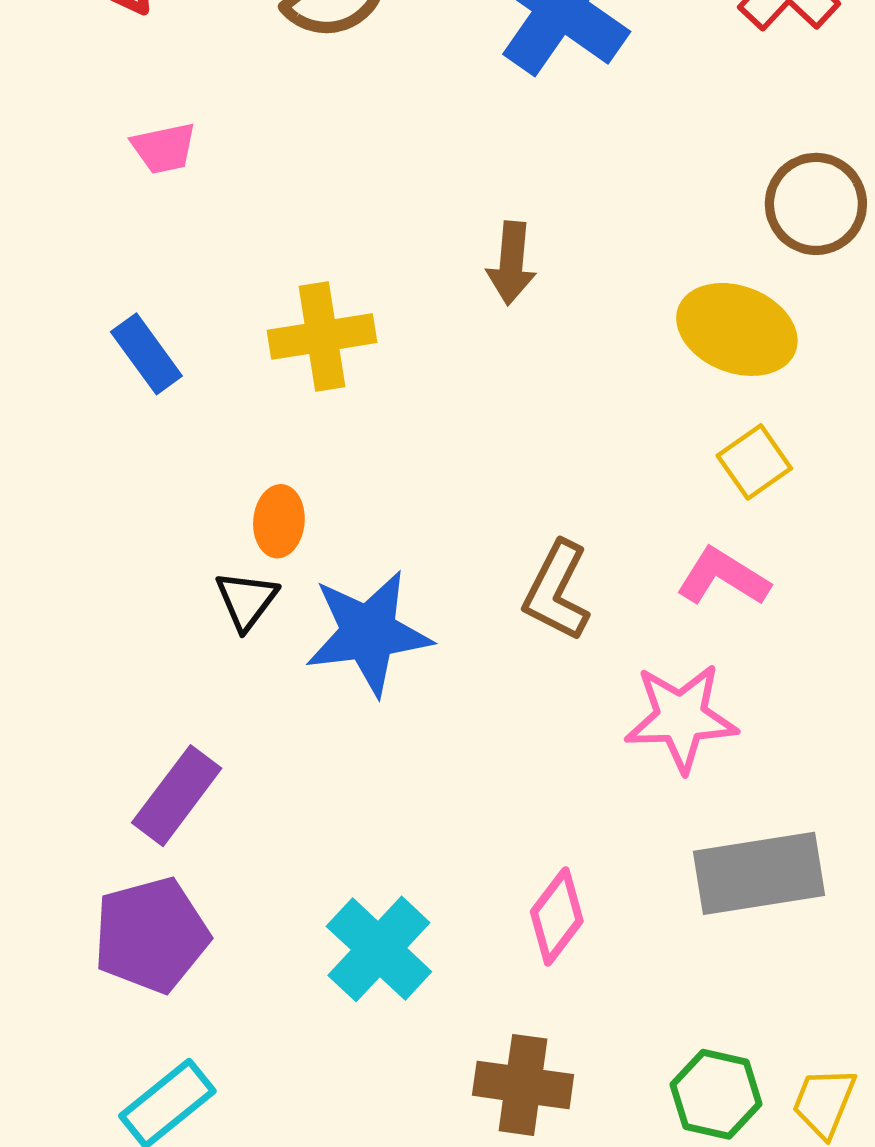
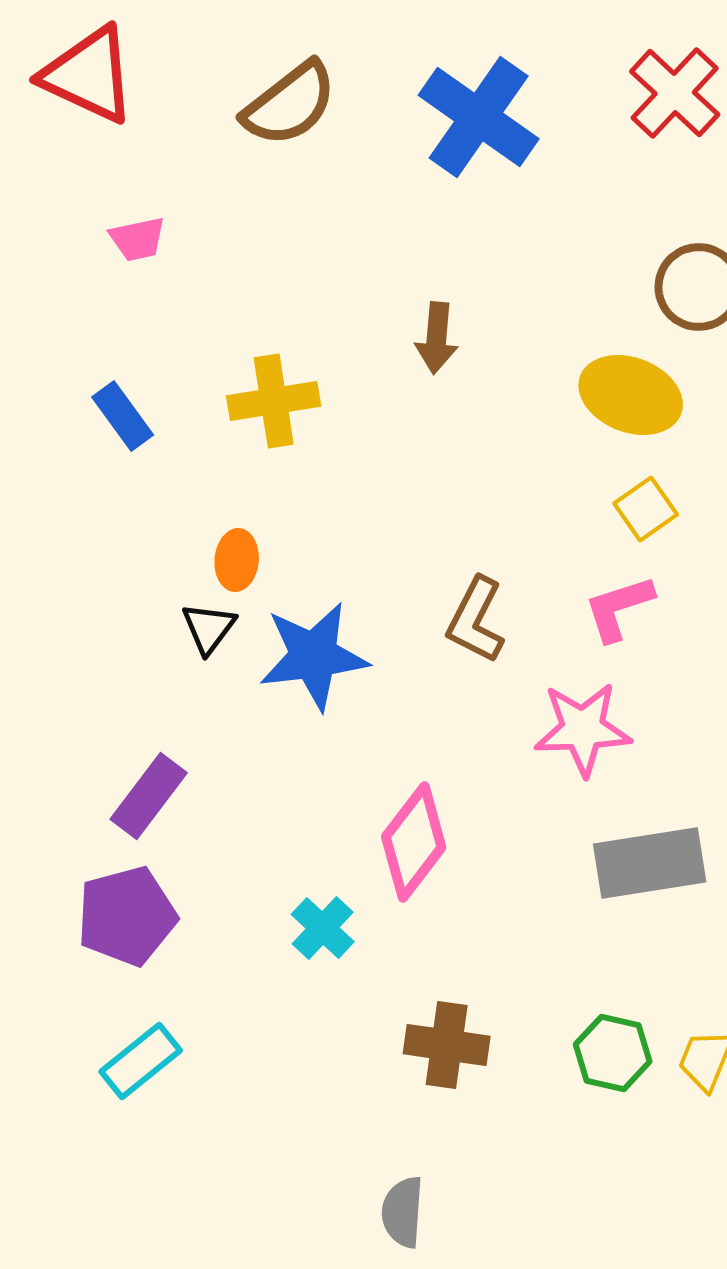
pink L-shape: (723, 577) -> (619, 608), turned -50
pink diamond: (557, 916) -> (414, 842), moved, size x1.4
cyan cross: (379, 949) -> (323, 928), size x0.7

